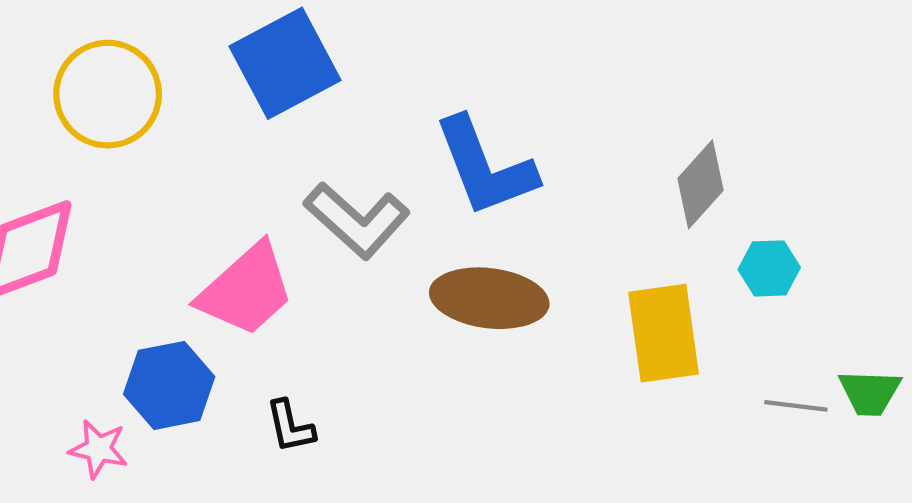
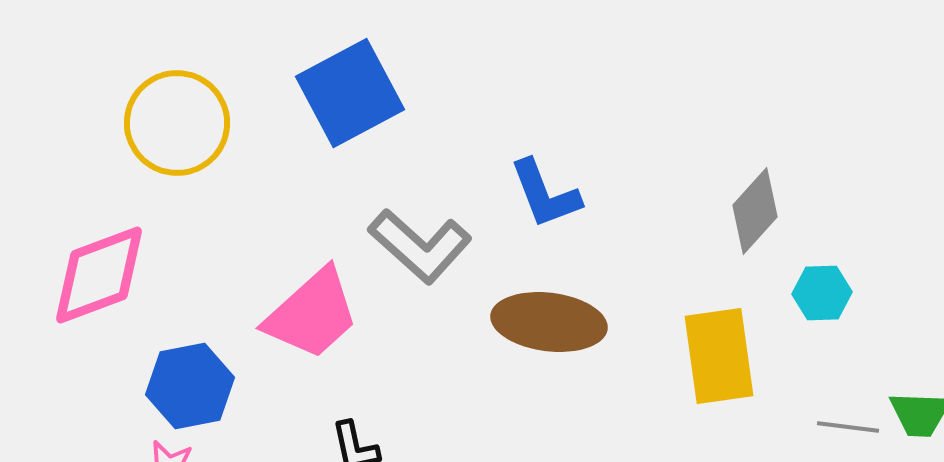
blue L-shape: (485, 167) -> (545, 194), size x0.7
blue hexagon: (169, 385) -> (190, 386), moved

